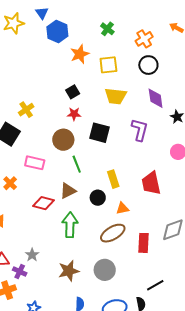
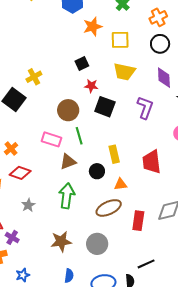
red star: (74, 114) -> (91, 86), moved
pink rectangle: (35, 163) -> (51, 139), moved
red diamond: (44, 203) -> (20, 173), moved
gray star: (32, 255) -> (28, 205), moved

